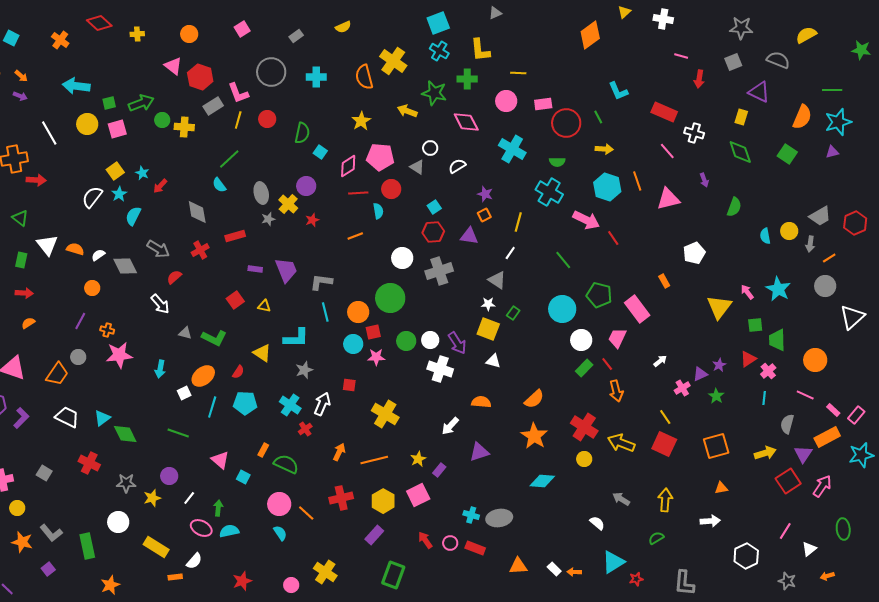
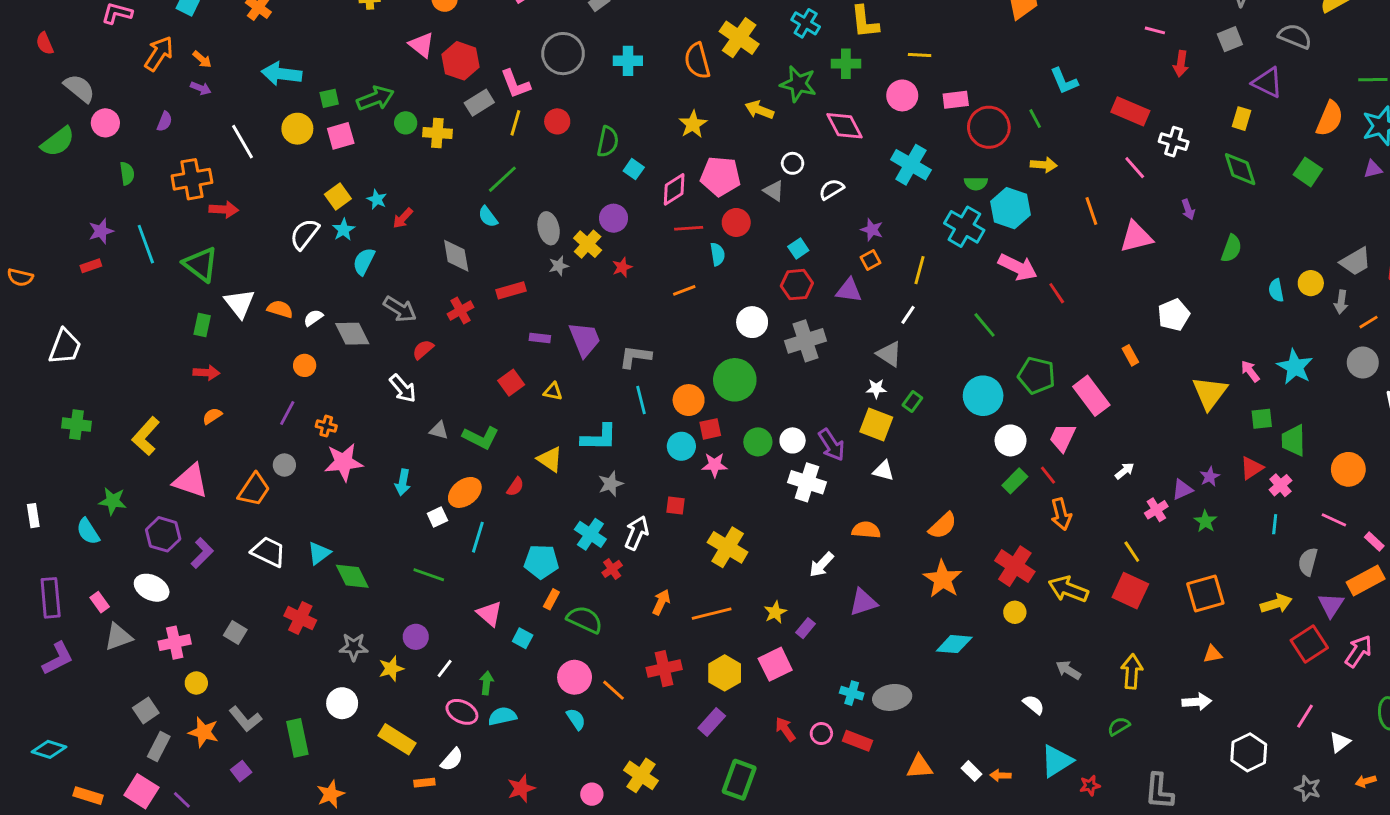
cyan hexagon: (607, 187) -> (1011, 208), moved
green triangle: (20, 218) -> (201, 264), size x1.5
cyan pentagon: (245, 403) -> (541, 562), moved

